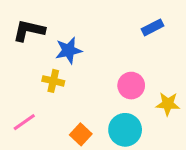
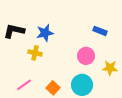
blue rectangle: (153, 27) -> (100, 31), moved, turned 48
black L-shape: (29, 31) -> (14, 31), moved
pink line: (24, 122) -> (24, 85), moved

